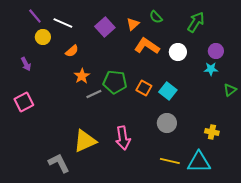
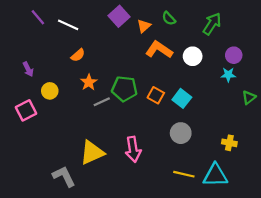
purple square: (105, 27) -> (119, 16), moved
yellow circle: (43, 37) -> (50, 91), moved

